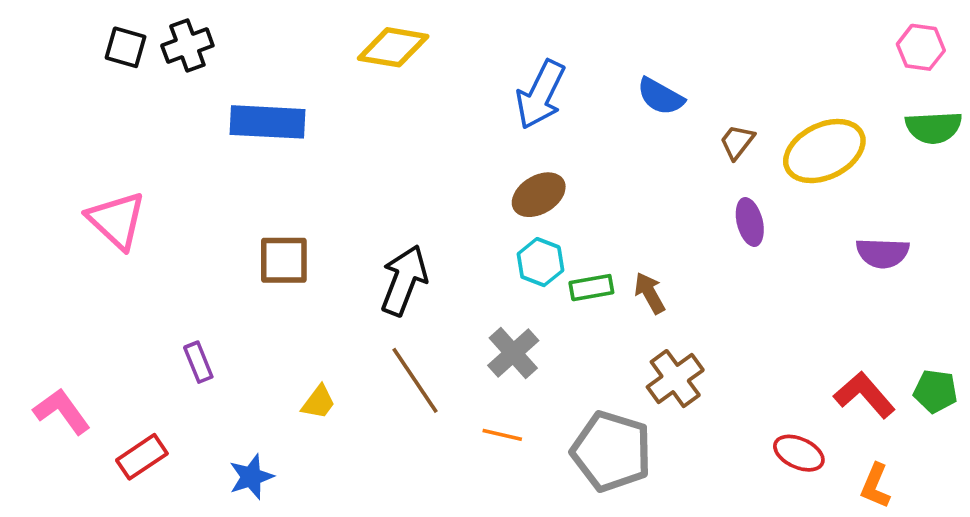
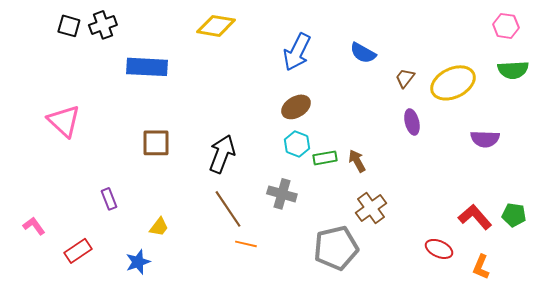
gray cross: (513, 353) -> (282, 194), turned -32
yellow trapezoid: (318, 402) -> (159, 227), moved
pink L-shape: (62, 411) -> (34, 226), size x0.7
orange line: (502, 435) -> (246, 244), moved
gray pentagon: (611, 451) -> (336, 248), turned -30

